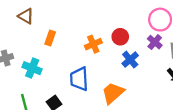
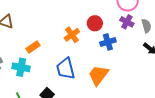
orange rectangle: (50, 38) -> (33, 47), moved, turned 48
blue cross: (130, 60) -> (108, 42), turned 35

